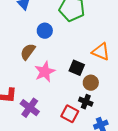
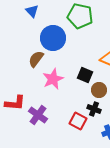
blue circle: (45, 31) -> (53, 38), size x1.6

